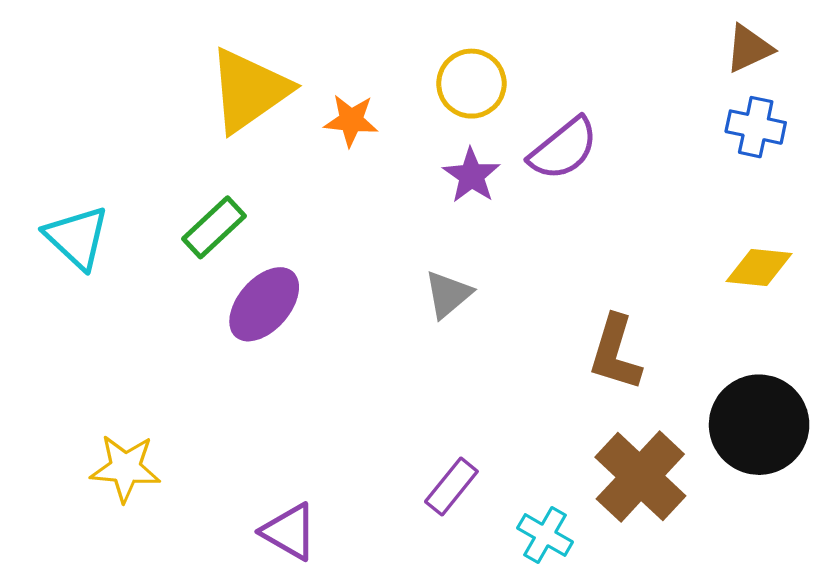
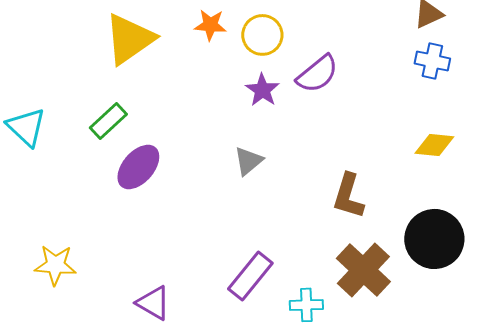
orange star: (351, 120) -> (210, 25), moved
purple rectangle: (451, 487) -> (250, 276), size x1.4
cyan cross: (545, 535) -> (306, 305), turned -32

